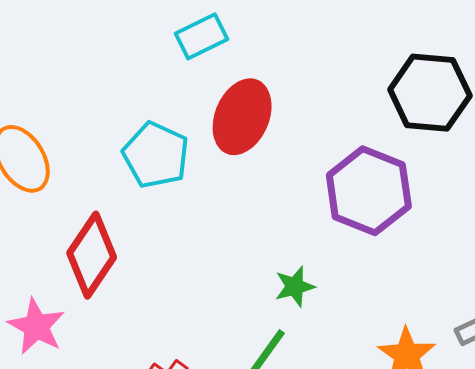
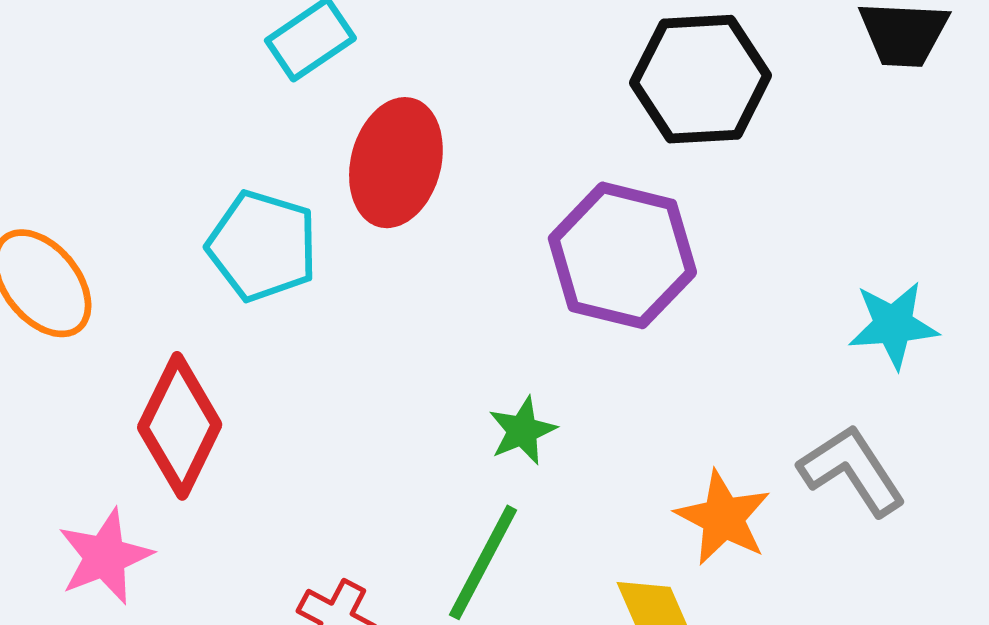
pink star: (36, 326) -> (105, 557), turned 30

